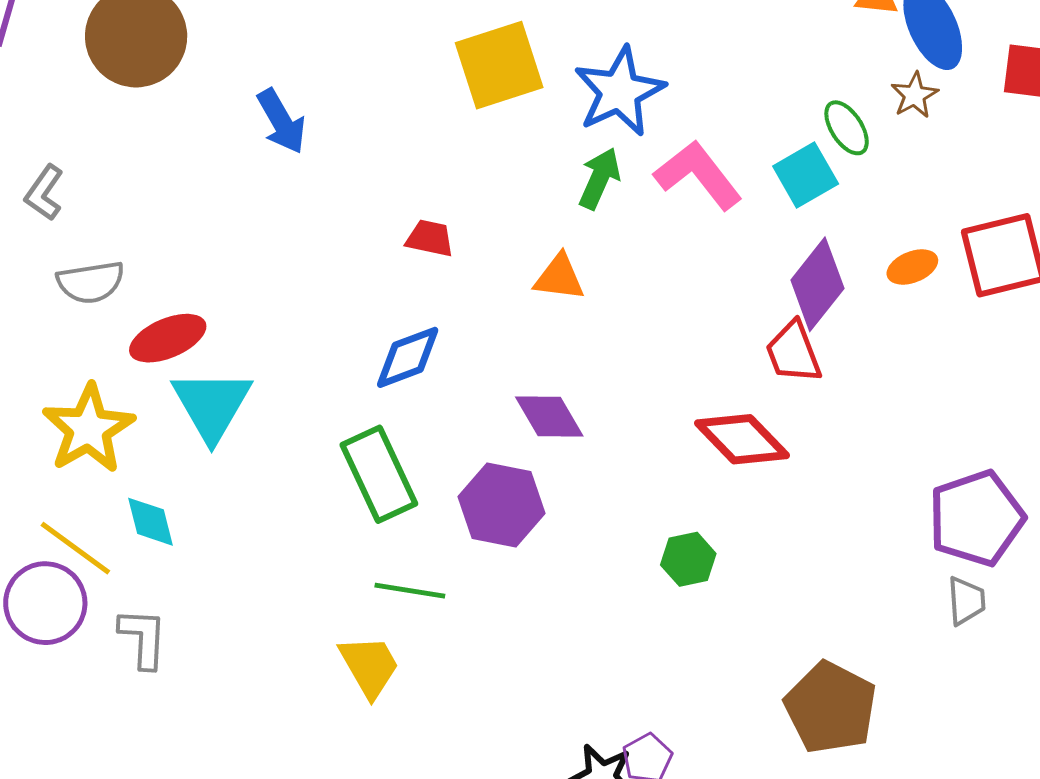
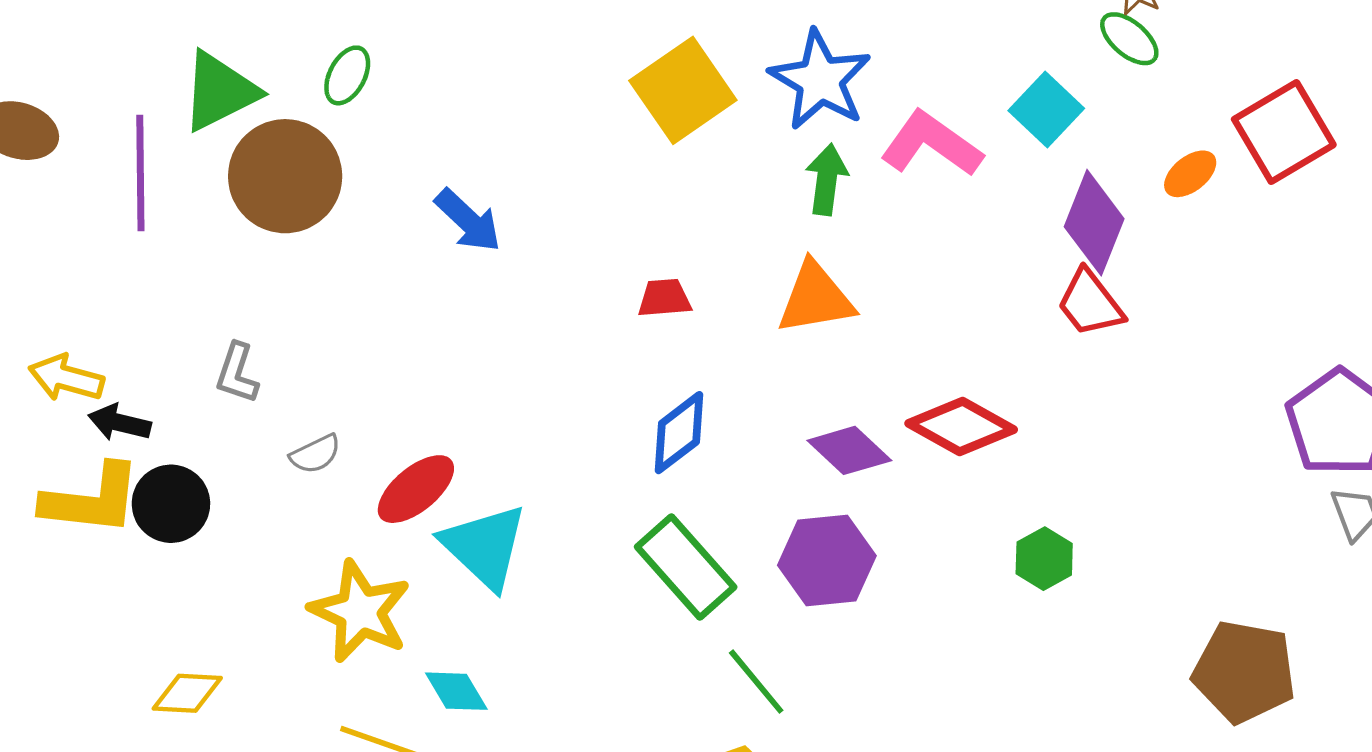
green ellipse: (847, 128) -> (1129, 39), moved
orange triangle: (559, 277) -> (816, 298), size x1.4
gray semicircle: (91, 282) -> (315, 454), size x0.7
red diamond: (742, 439) -> (961, 426), moved
green line: (410, 591) -> (756, 682), turned 58

